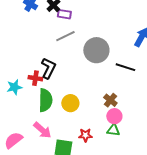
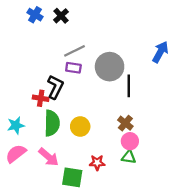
purple rectangle: (64, 14) -> (73, 68), moved
black line: (125, 67) -> (129, 86), moved, turned 72
cyan star: (14, 87) -> (16, 125), moved
pink semicircle: (13, 140) -> (16, 154), moved

